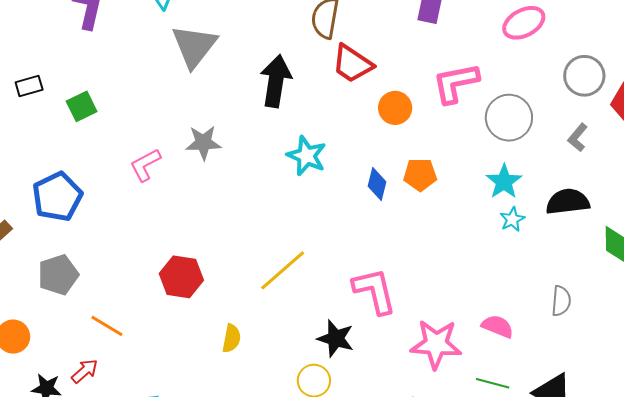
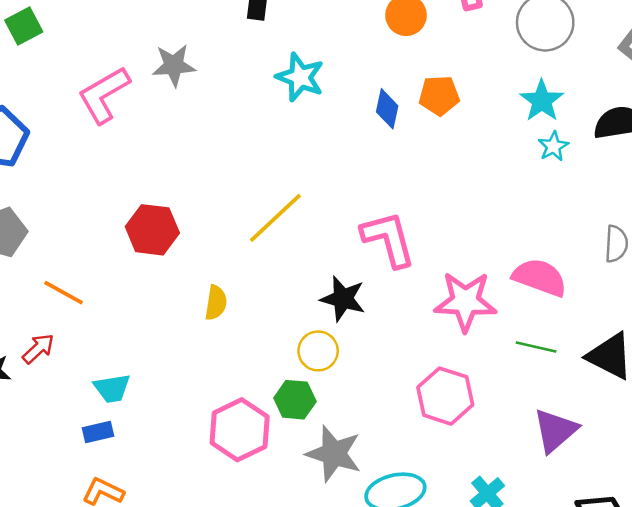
pink L-shape: (145, 165) -> (104, 95), size x1.4
pink semicircle: (498, 326) -> (540, 277), size x1.4

